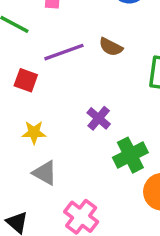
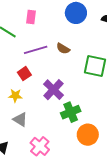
red square: (26, 80) -> (24, 74), moved, turned 32
purple cross: (99, 118) -> (53, 90), size x1.5

